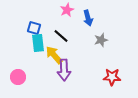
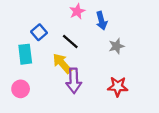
blue square: (34, 28) -> (39, 32), turned 32
cyan rectangle: (38, 43) -> (25, 54), moved
red star: (112, 77) -> (118, 87), moved

